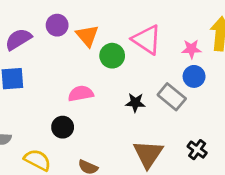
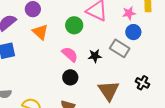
orange triangle: (87, 36) -> (40, 32), moved
pink semicircle: (81, 94) -> (70, 54), moved, turned 60
black circle: (63, 127) -> (70, 77), moved

